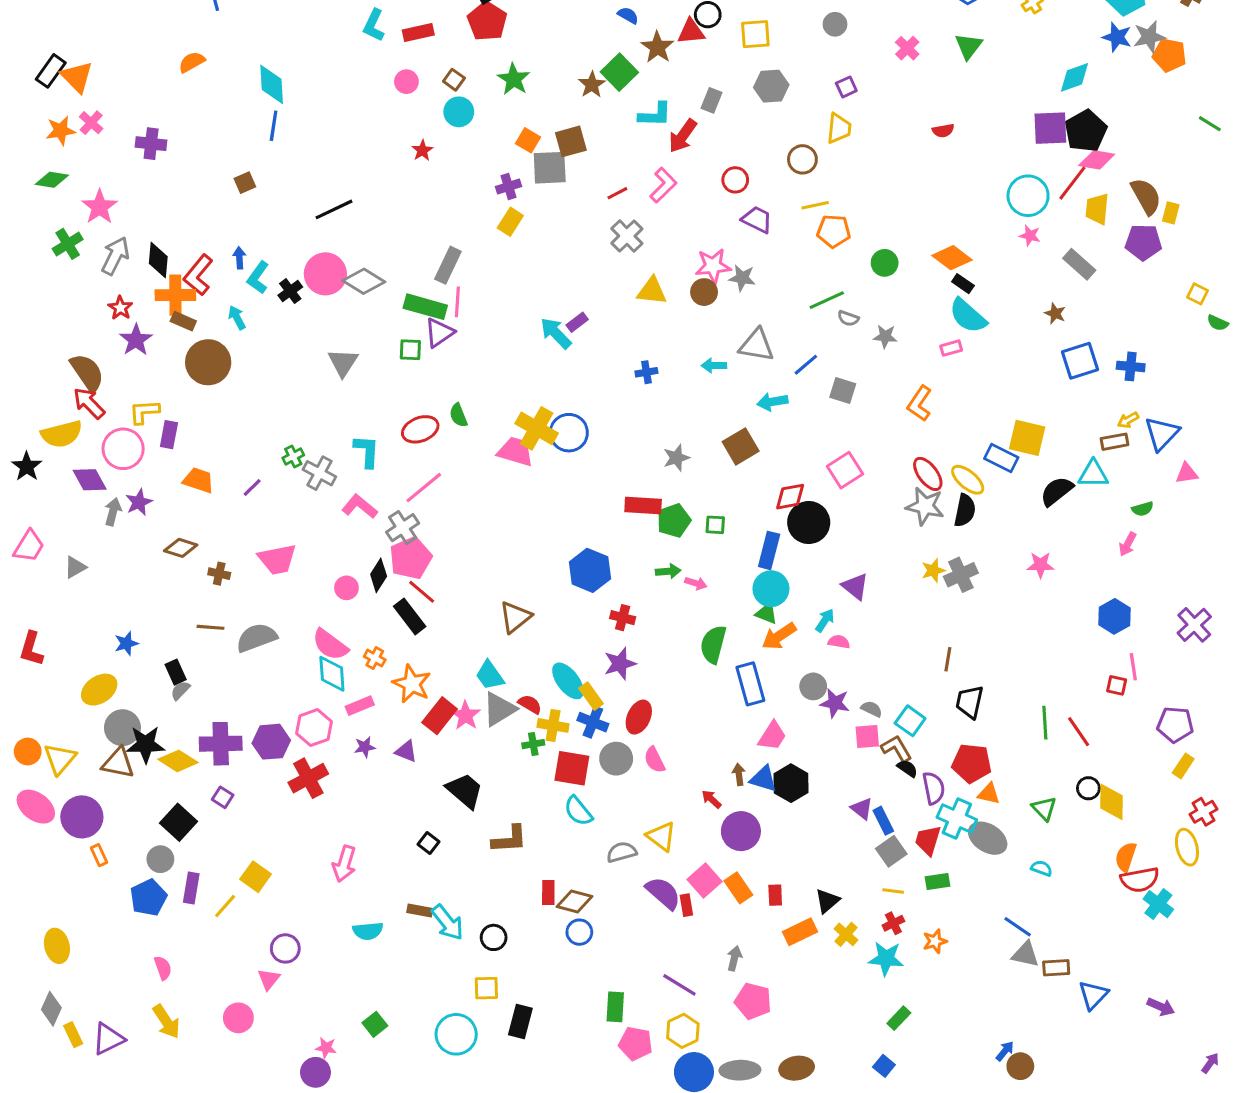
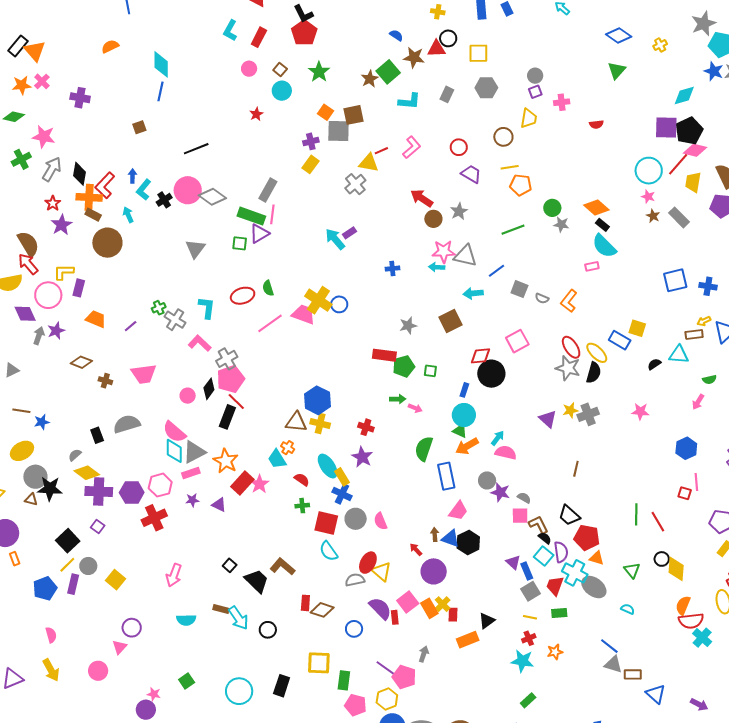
gray circle: (835, 24) -> (535, 76), moved
red rectangle: (418, 32) -> (259, 37), turned -54
brown star: (657, 47) -> (414, 57), turned -30
pink cross: (907, 48) -> (562, 102), moved, turned 35
red arrow: (683, 136) -> (422, 198), moved, turned 85
pink star: (100, 207) -> (44, 137), turned -30
gray cross: (627, 236) -> (355, 184), moved
pink star: (713, 266) -> (444, 252), moved
gray star: (742, 278) -> (459, 211), turned 30
yellow triangle: (652, 291) -> (369, 163), moved
brown star: (1055, 313) -> (653, 216), moved
gray semicircle: (848, 318) -> (542, 298), moved
gray star: (885, 336) -> (561, 224), moved
blue circle: (569, 433) -> (339, 304), size x0.7
yellow square: (1027, 438) -> (637, 328), size x0.7
pink line: (424, 488) -> (270, 323), moved
black semicircle: (1057, 491) -> (654, 364), size x0.6
blue rectangle: (769, 550) -> (464, 390), size x0.6
blue hexagon: (590, 570) -> (317, 400), moved
purple triangle: (855, 586) -> (548, 419), moved
black rectangle: (410, 616) -> (227, 417), turned 55
brown triangle: (515, 617) -> (296, 422), turned 40
brown line: (210, 627) -> (21, 411), moved
pink semicircle: (839, 642) -> (506, 453), size x1.5
orange cross: (375, 658) -> (288, 448), moved
purple star: (620, 664) -> (362, 457), turned -30
black rectangle: (176, 672) -> (97, 435), moved
black trapezoid: (970, 702) -> (569, 515), moved, turned -65
gray triangle: (499, 709) -> (194, 452), moved
red ellipse: (639, 717) -> (368, 563), moved
cyan square: (910, 721) -> (544, 556), moved
yellow cross: (553, 725) -> (320, 423), moved
yellow diamond: (178, 761) -> (87, 473), moved
brown triangle: (118, 763) -> (31, 499), size x0.6
black trapezoid: (465, 791) -> (257, 581), moved
brown L-shape: (510, 839) -> (283, 567), turned -140
gray circle: (160, 859) -> (88, 566), moved
yellow line: (225, 906) -> (67, 565), moved
blue circle: (579, 932) -> (354, 629), moved
yellow cross: (846, 934) -> (443, 604), moved
yellow square: (486, 988) -> (319, 663), moved, size x1.4
blue triangle: (1093, 995) -> (656, 694), turned -35
pink pentagon: (753, 1001) -> (404, 677), moved

